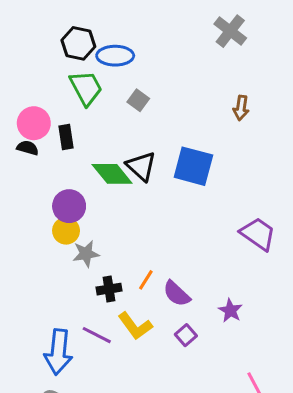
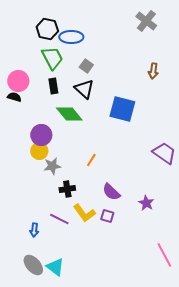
black rectangle: (66, 137) -> (53, 86), moved
black triangle: (141, 166) -> (84, 89), moved
orange line: (146, 280) -> (91, 160), moved
purple square: (186, 335) -> (107, 216), moved, turned -32
blue arrow: (58, 352) -> (34, 230), size x0.5

